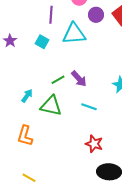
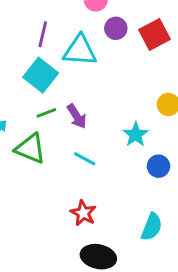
purple line: (51, 15) -> (43, 34), moved
cyan square: (42, 42) -> (41, 75), moved, size x1.6

